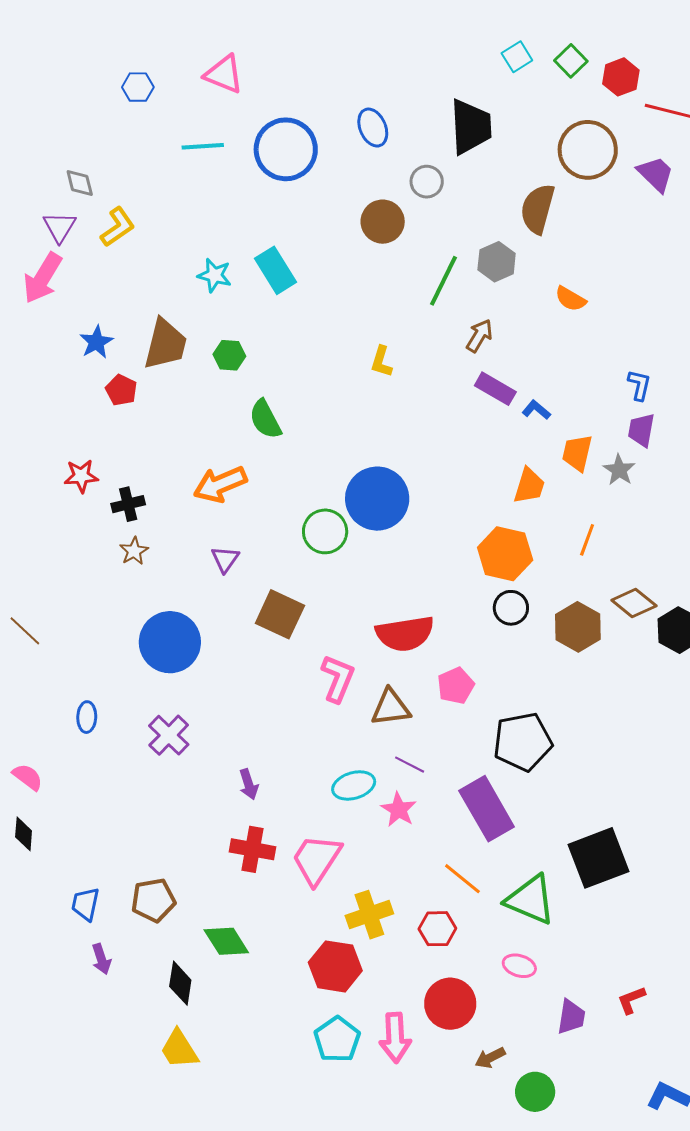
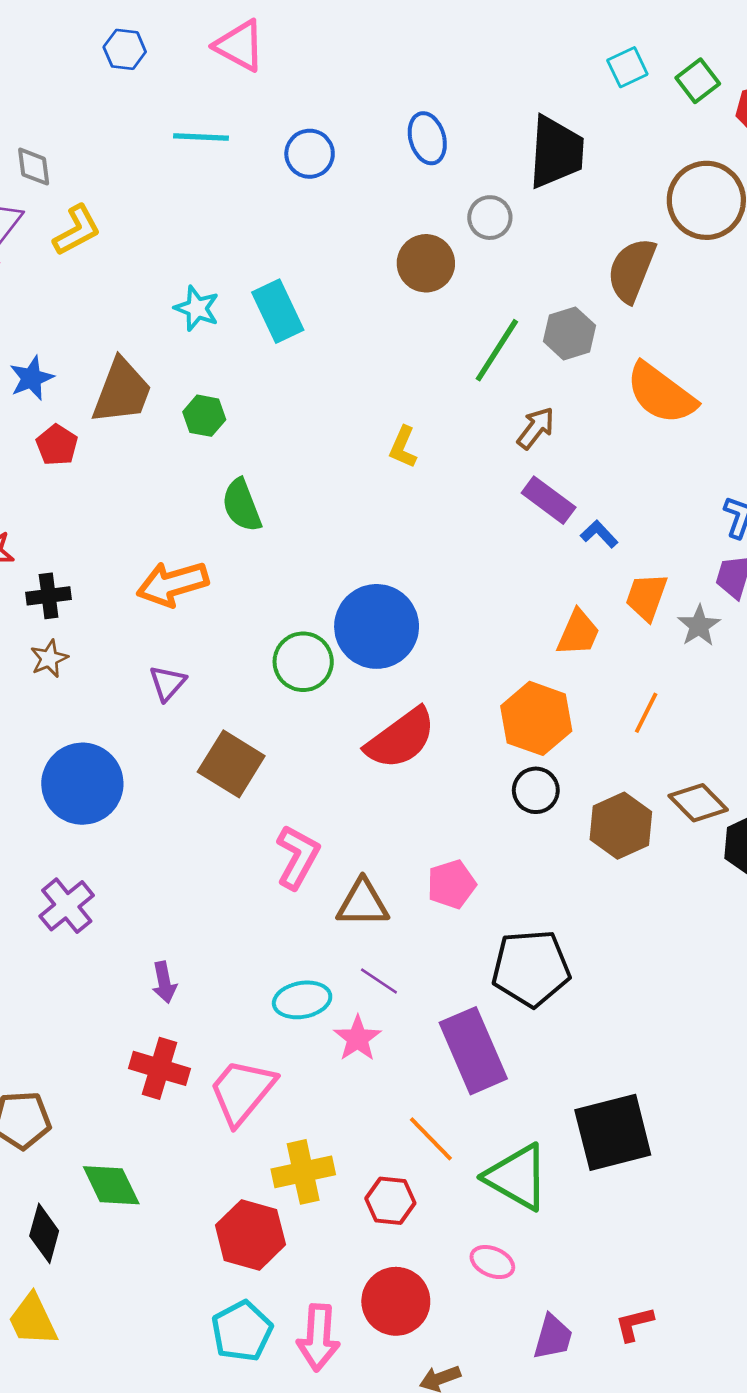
blue circle: (286, 149) -> (310, 154), size x0.6
orange semicircle: (570, 299) -> (661, 393), size x1.8
red semicircle: (405, 634) -> (401, 738), moved, turned -34

